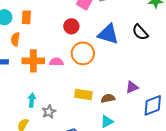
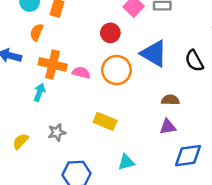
brown semicircle: (108, 98) -> (170, 100), moved
cyan arrow: (32, 100) -> (39, 92), moved

